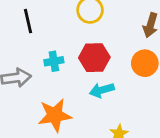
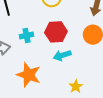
orange star: (55, 115) -> (29, 75), turned 30

